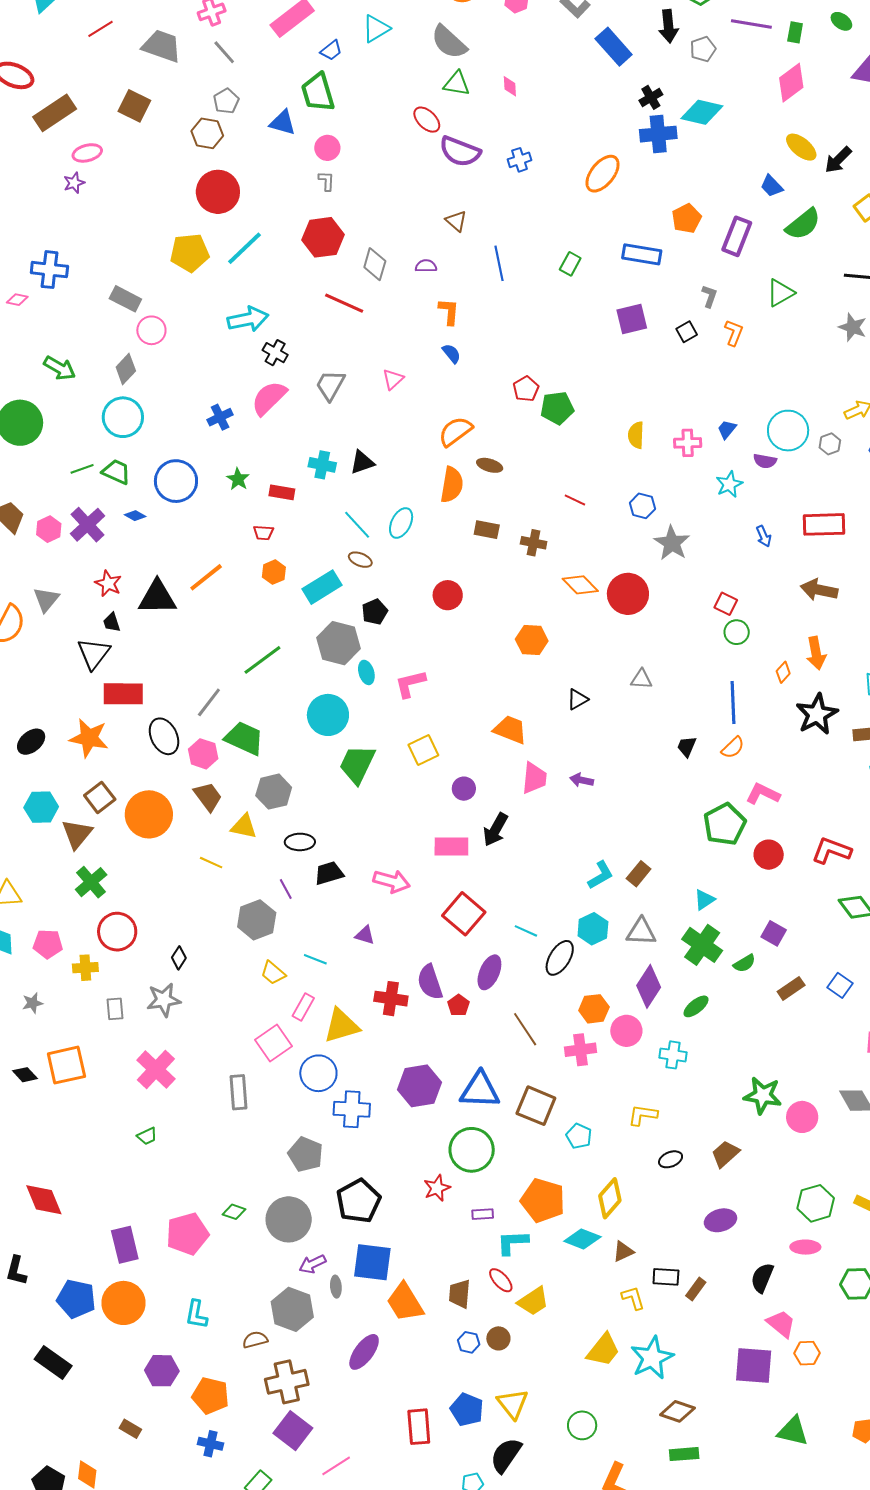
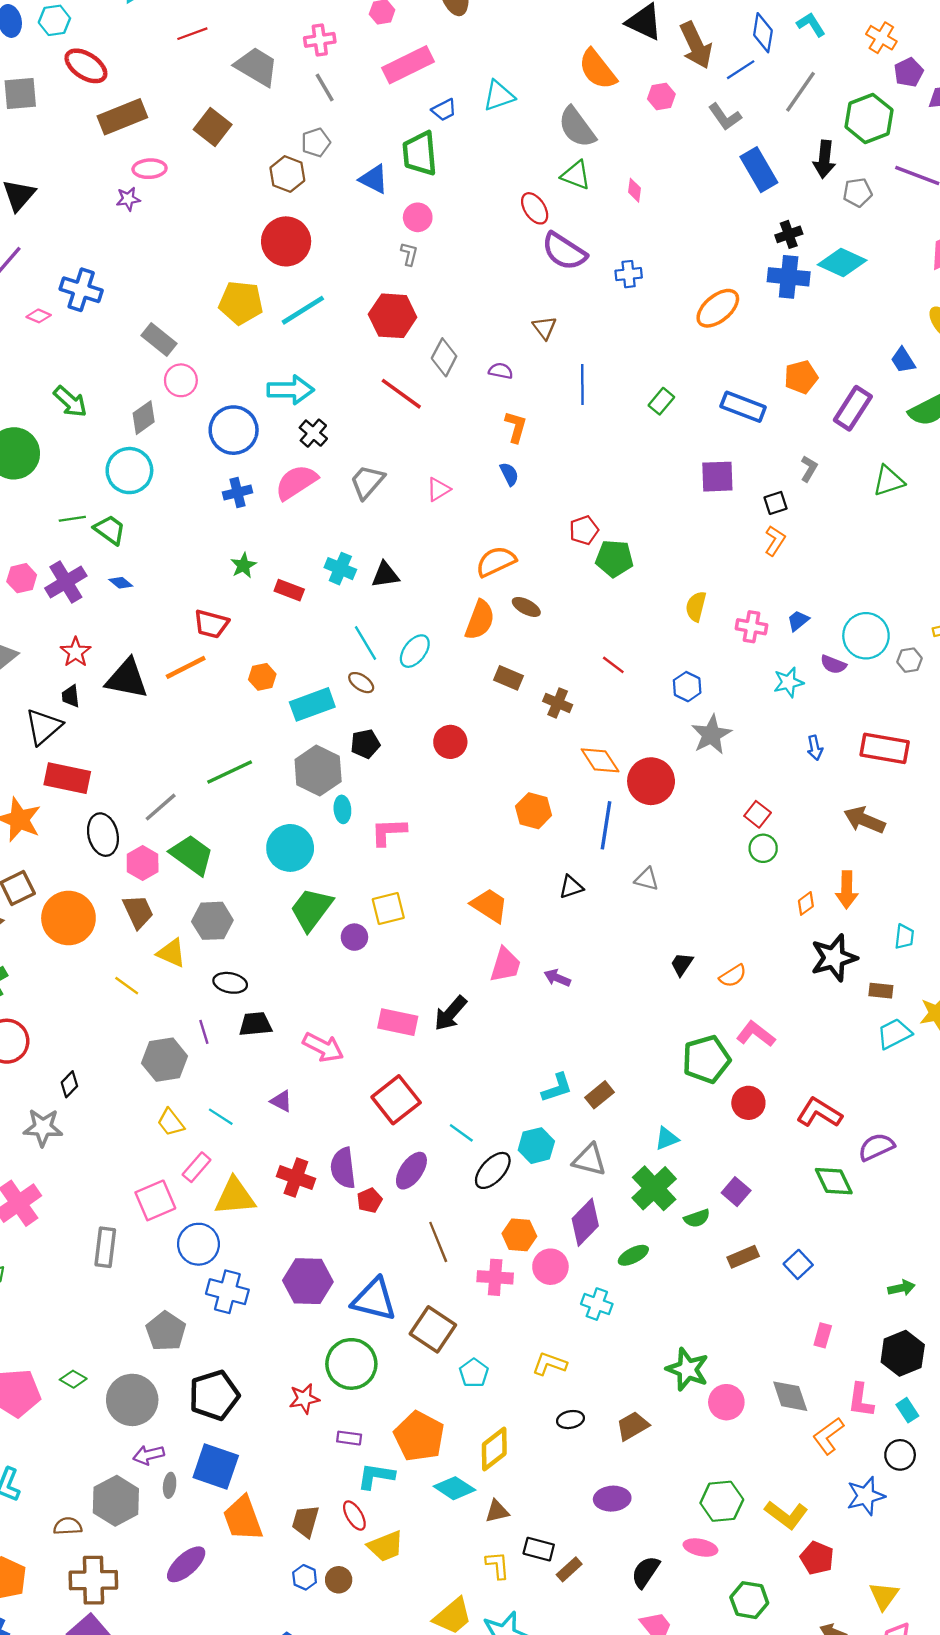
orange L-shape: (734, 333) -> (775, 541), moved
blue circle: (176, 481) -> (234, 430), moved
red trapezoid: (263, 533) -> (211, 624), moved, size x1.5
blue line: (733, 702) -> (606, 825), moved
purple circle: (464, 789) -> (354, 937), moved

